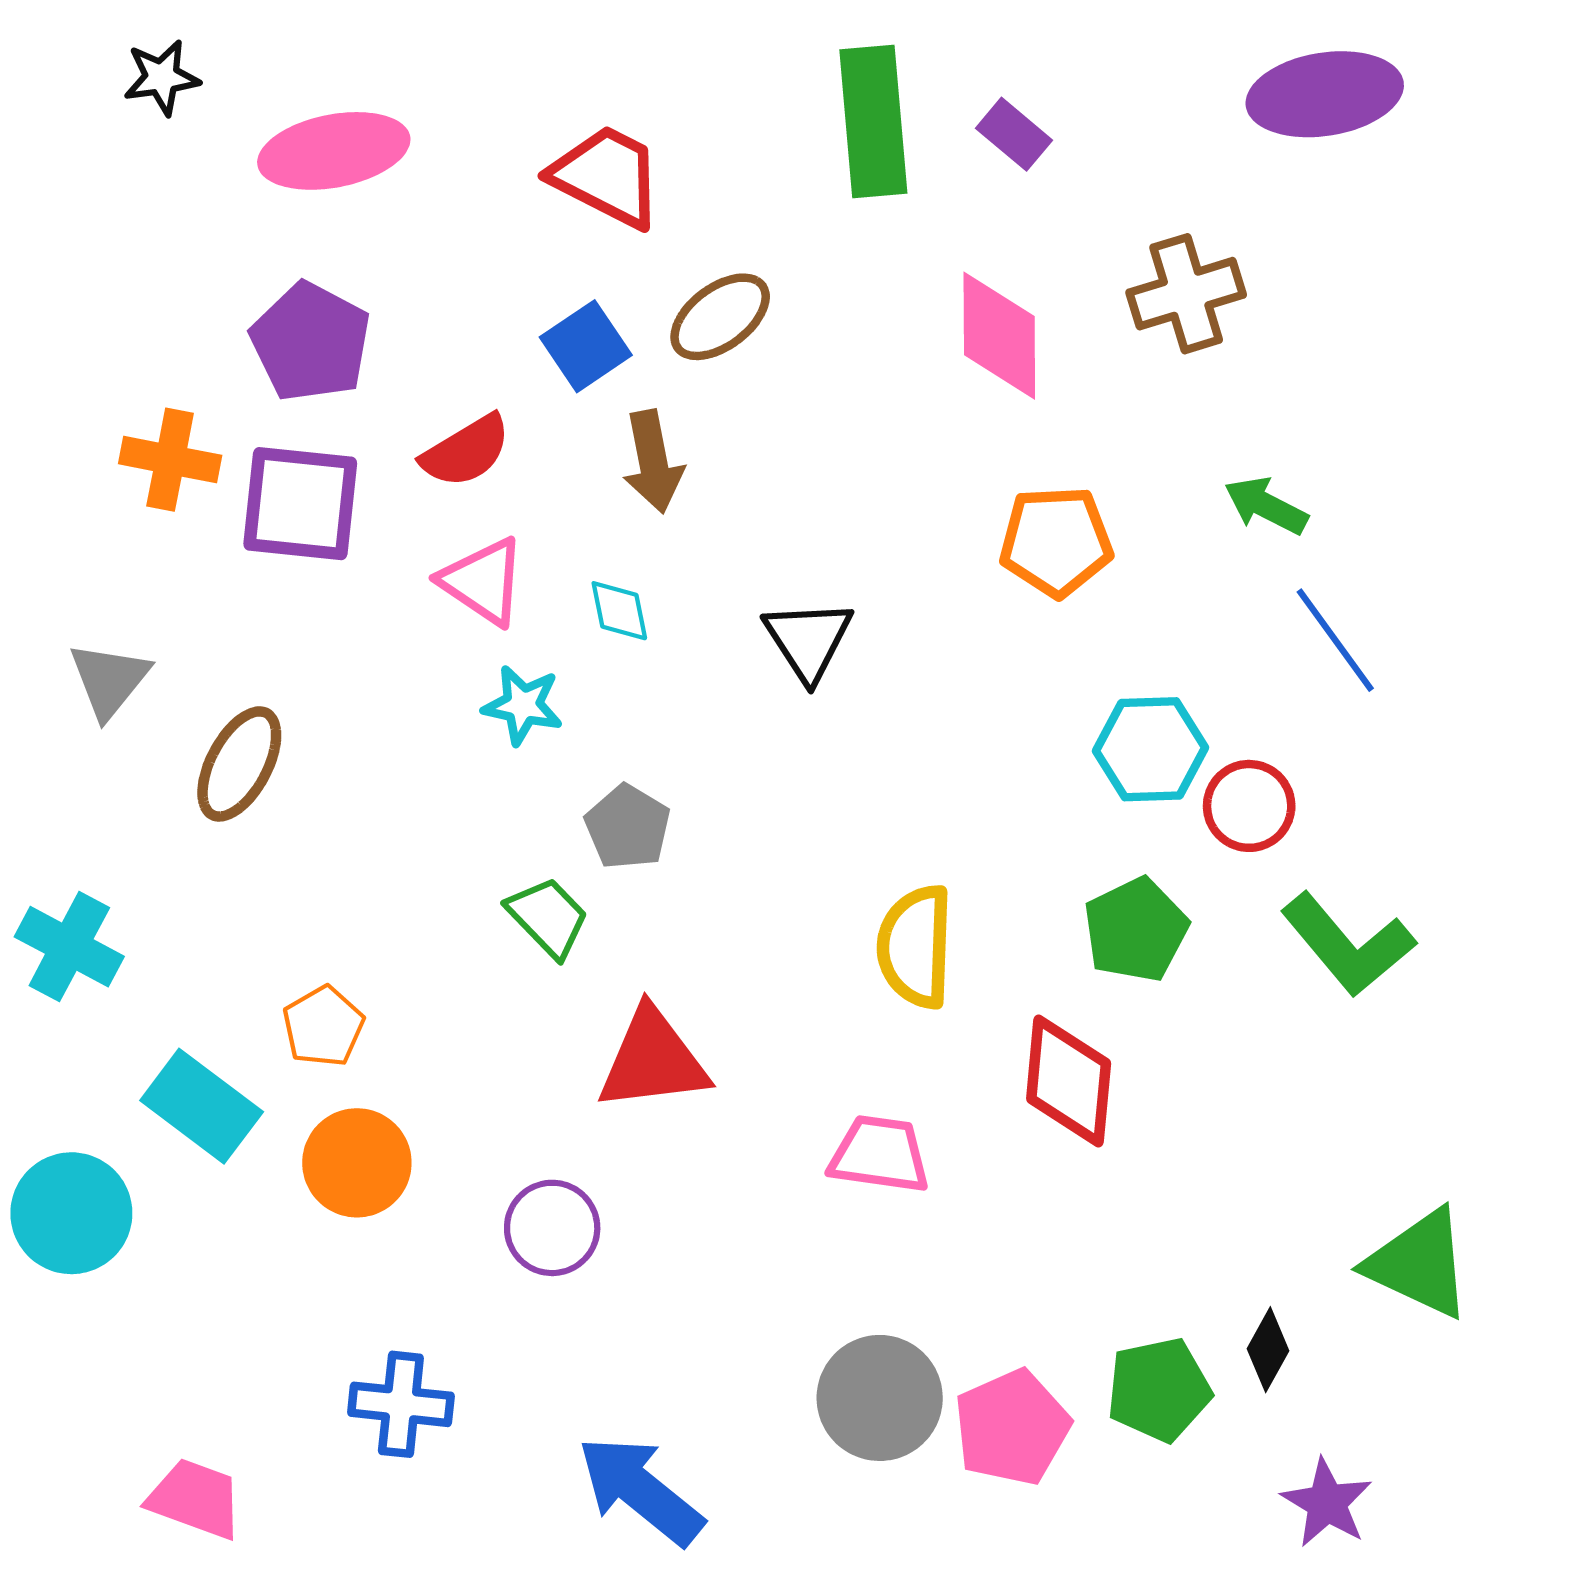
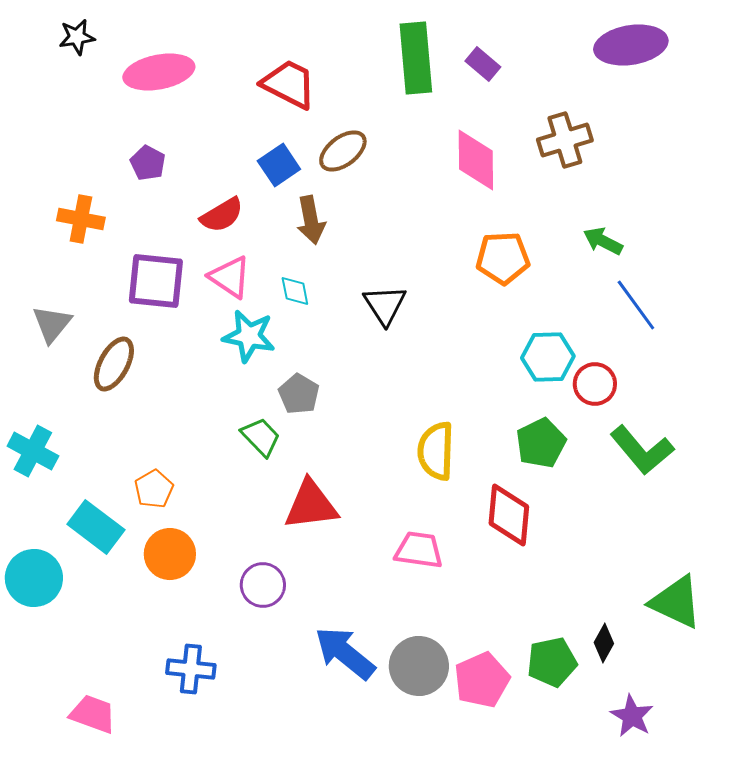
purple pentagon: (311, 342) -> (148, 163), size x0.6
purple square: (300, 504) -> (156, 281), moved
cyan star: (523, 705) -> (249, 336), size x1.4
blue arrow: (640, 1490) -> (345, 653), moved

